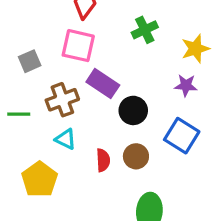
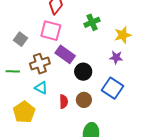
gray square: (30, 61) -> (21, 39), turned -32

